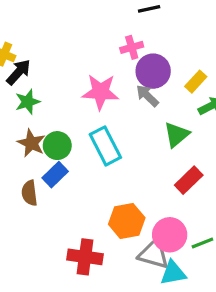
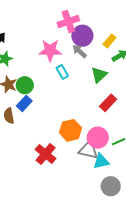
pink cross: (132, 47) -> (68, 22), size x1.5
cyan rectangle: (105, 146) -> (62, 72), moved, size x0.6
red cross: (85, 257) -> (46, 154), turned 35

